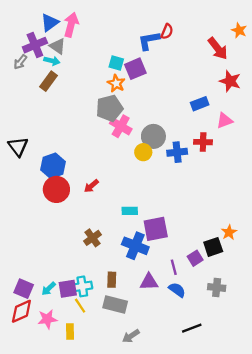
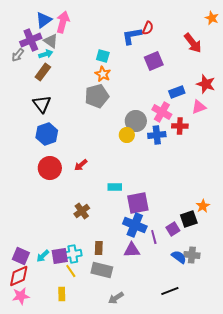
orange star: (239, 30) -> (212, 18), moved
cyan arrow: (52, 61) -> (46, 54), turned -32
purple square: (135, 69) -> (154, 61), moved
red star: (230, 81) -> (206, 84), moved
pink cross: (121, 126) -> (162, 112), moved
black triangle: (18, 147) -> (42, 104), moved
blue hexagon: (53, 166) -> (47, 134), moved
blue cross: (135, 246) -> (135, 225), moved
blue semicircle: (177, 290) -> (179, 257), moved
pink star: (47, 319) -> (21, 296), moved

